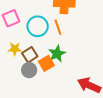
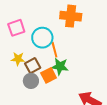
orange line: (58, 27) -> (54, 50), moved
green star: (57, 54) -> (60, 66), turned 30

